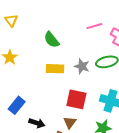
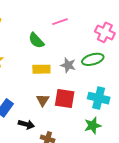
pink line: (94, 26) -> (60, 22), moved
brown triangle: (70, 122) -> (43, 100), moved

